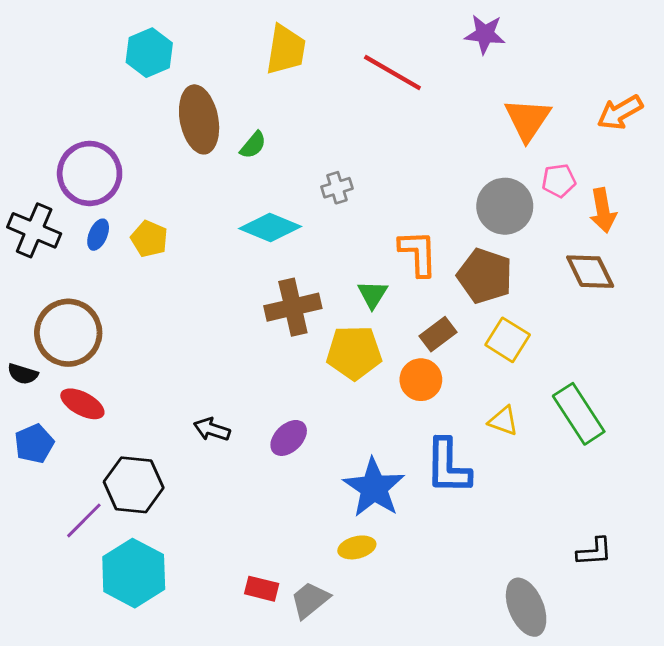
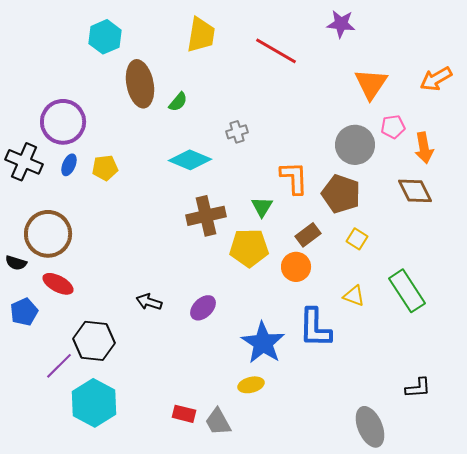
yellow pentagon: (149, 239) -> (105, 168), turned -30
yellow square: (508, 340) -> (357, 239), size x0.7
gray trapezoid: (310, 600) -> (218, 422), turned -80

